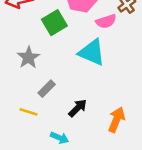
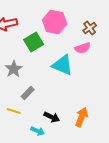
pink semicircle: (106, 21) -> (83, 48), moved
black arrow: (78, 108) -> (52, 117), moved, turned 70

